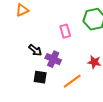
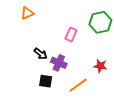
pink rectangle: (65, 31) -> (71, 34), turned 40

